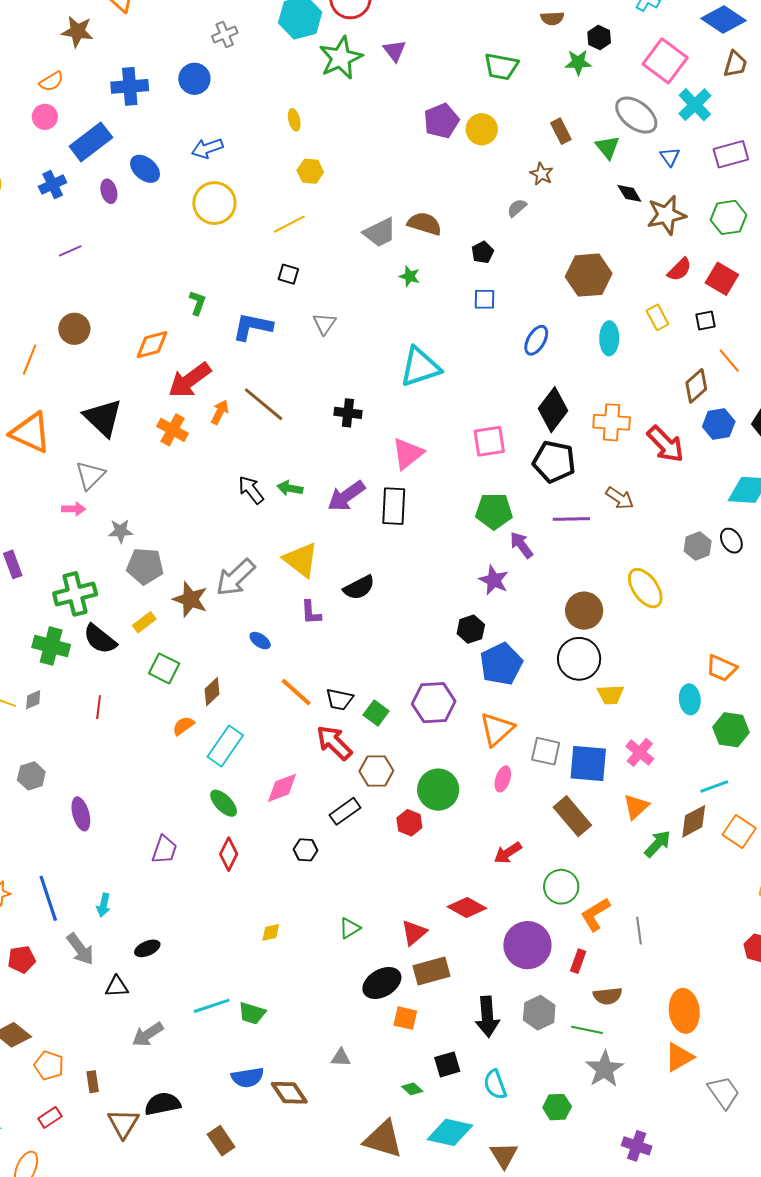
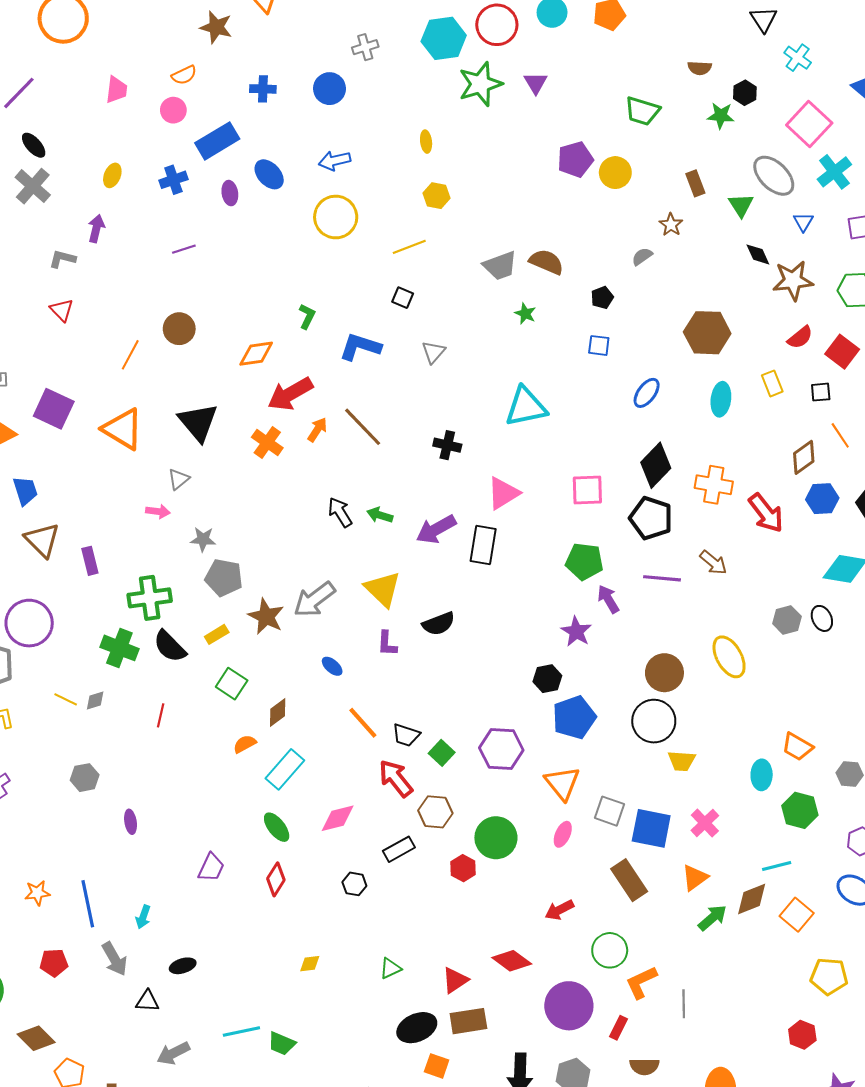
blue cross: (130, 86) -> (263, 89), size x0.7
gray triangle: (90, 475) -> (179, 479), size x0.7
orange triangle: (497, 729) -> (562, 783), turned -33
purple ellipse: (81, 814) -> (131, 822), size x0.7

